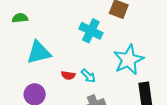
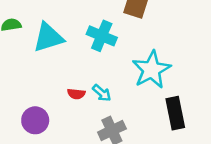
cyan triangle: (39, 53) -> (48, 37), moved

